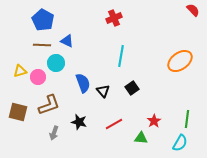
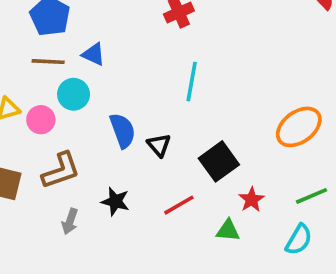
orange ellipse: (180, 61) -> (299, 127), moved
black square: (132, 88) -> (219, 161), moved, size x1.5
green line: (187, 119) -> (311, 196), turned 60

